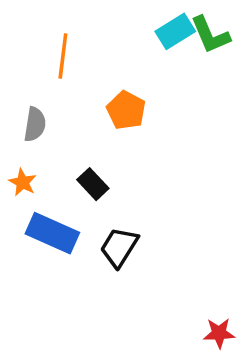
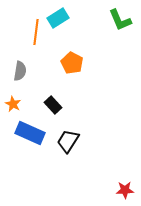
cyan rectangle: (175, 31) -> (58, 18), moved

